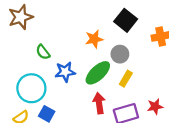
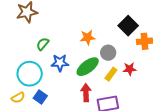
black square: (126, 20) -> (128, 26), moved
green semicircle: (43, 52) -> (43, 44), turned 72
red star: (155, 106) -> (130, 69), moved

